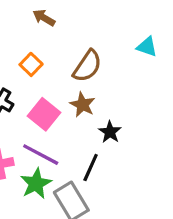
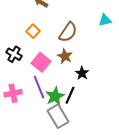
cyan triangle: (147, 47) -> (105, 20), turned -32
purple line: (41, 155) -> (39, 87), turned 40
green star: (36, 184) -> (55, 96), moved

